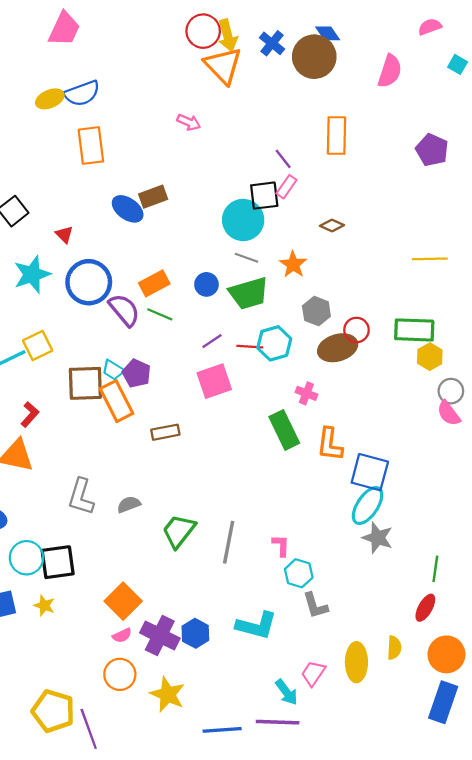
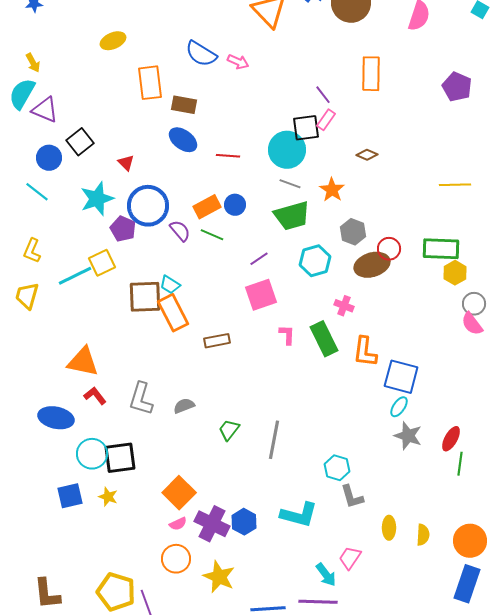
blue semicircle: (82, 93) -> (201, 54), moved, turned 52
brown rectangle: (153, 197) -> (184, 105), moved, turned 30
blue circle: (206, 284) -> (235, 205), moved
purple semicircle: (124, 310) -> (180, 231), size x0.7
red line: (250, 347) -> (228, 156), moved
purple pentagon: (136, 373) -> (123, 229), moved
red L-shape: (30, 414) -> (95, 396), moved, turned -80
cyan ellipse: (368, 506) -> (399, 407), size x0.6
green trapezoid: (179, 531) -> (229, 430), size x0.7
pink L-shape: (281, 546) -> (287, 335), moved
red ellipse: (425, 608) -> (451, 439), moved
yellow ellipse: (356, 662) -> (389, 528), moved, size x0.7

